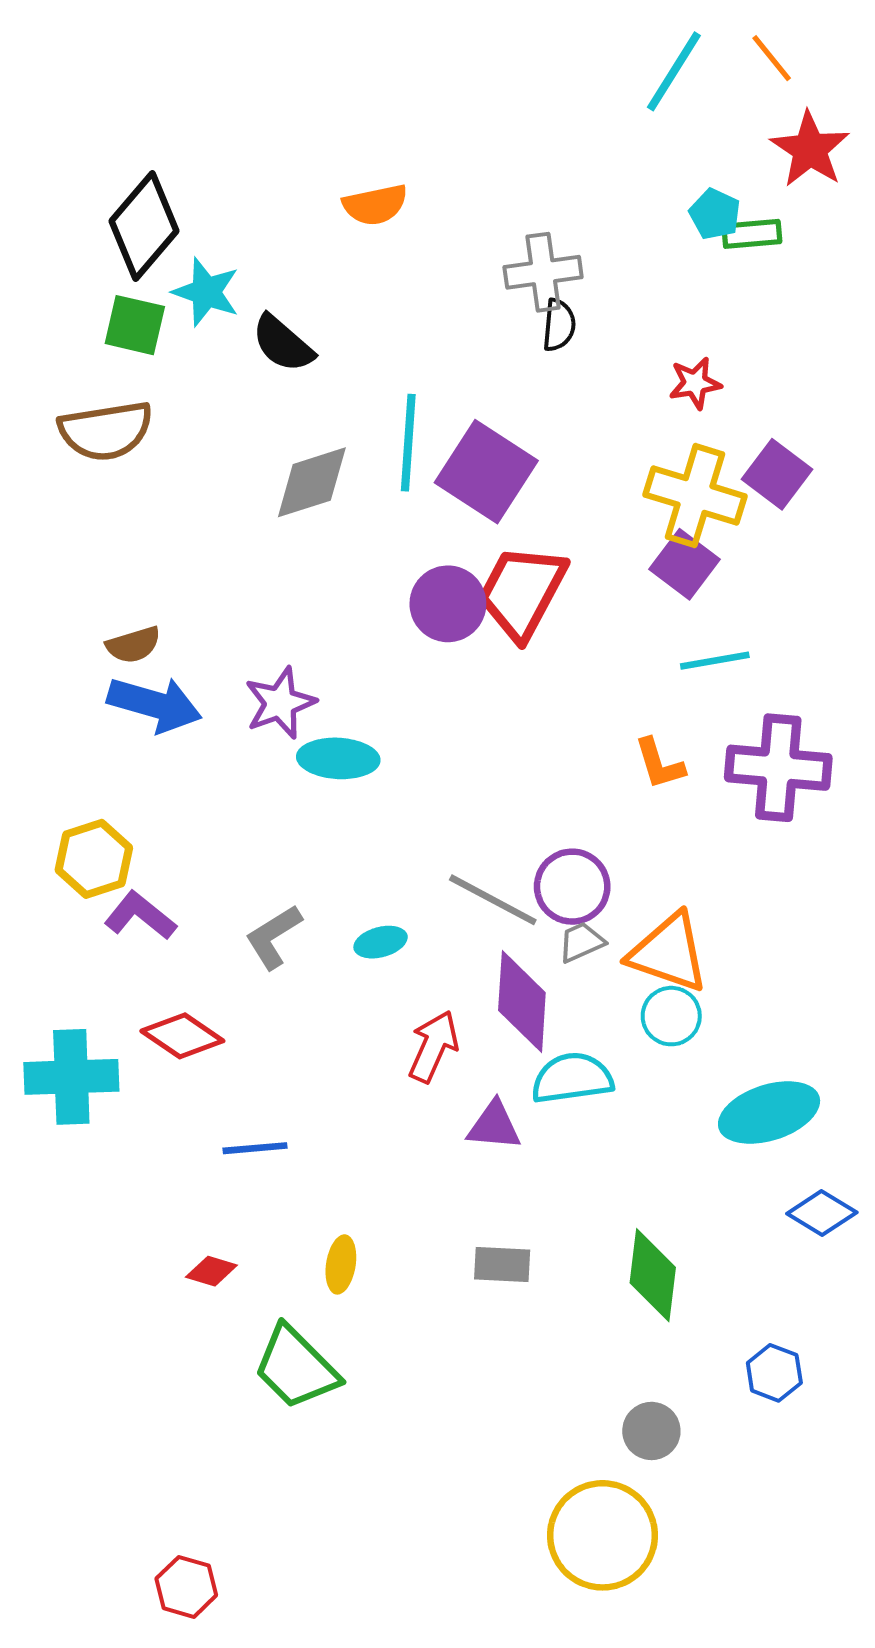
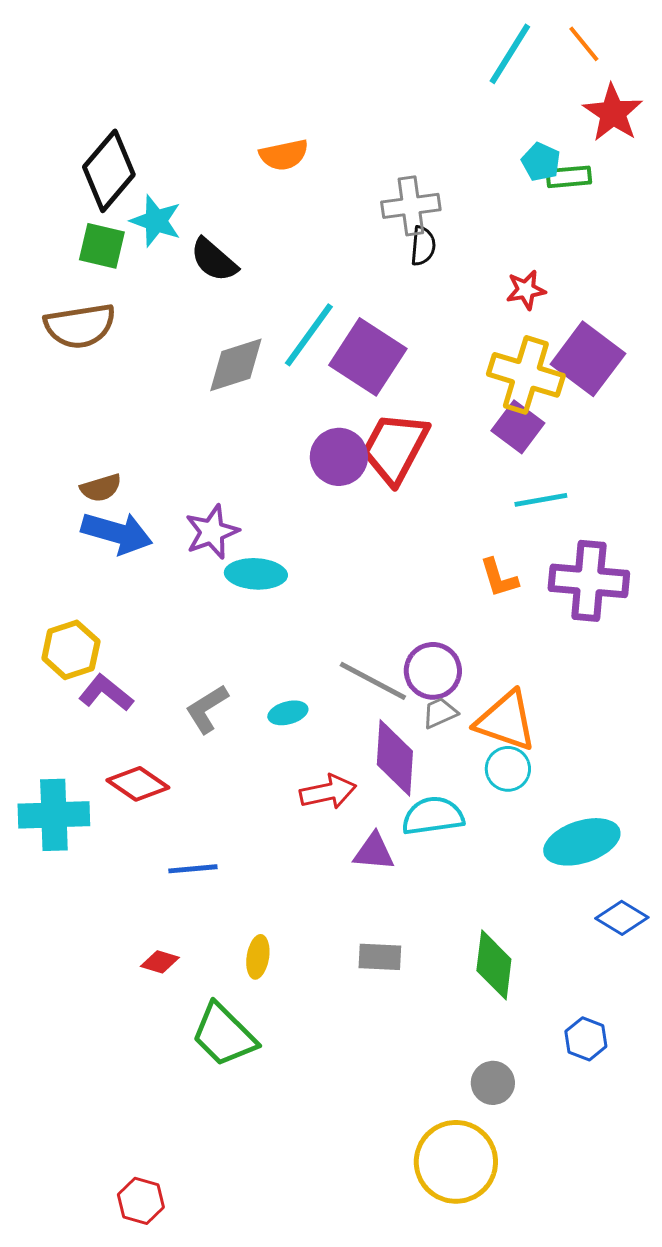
cyan line: (408, 443) -> (309, 335), turned 32
purple square: (777, 474) -> (588, 359), size x1.4
red arrow: (433, 1046) -> (328, 792), turned 54

